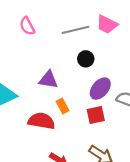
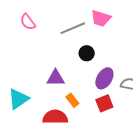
pink semicircle: (27, 26) -> (28, 22), moved

